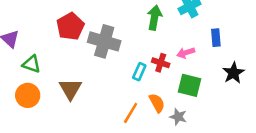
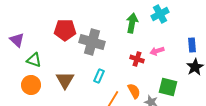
red pentagon: (70, 26) -> (65, 30), turned 30
blue rectangle: (216, 38) -> (192, 45), moved
cyan rectangle: (139, 72) -> (99, 76), moved
green square: (190, 85) -> (168, 87), moved

